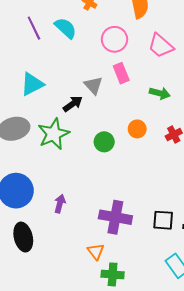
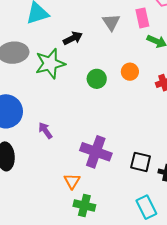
pink rectangle: (121, 73) -> (142, 18), moved
gray triangle: (93, 85) -> (111, 22), moved
purple arrow: (60, 204) -> (45, 130), turned -60

